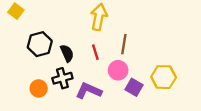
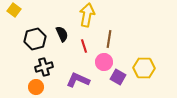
black semicircle: (67, 53) -> (62, 34), moved
black cross: (62, 78) -> (44, 67), moved
orange circle: (39, 88) -> (36, 87), moved

